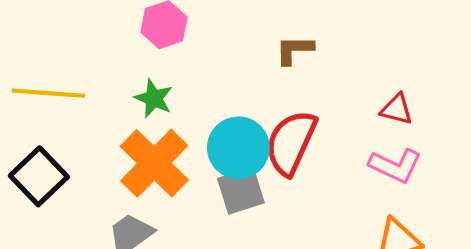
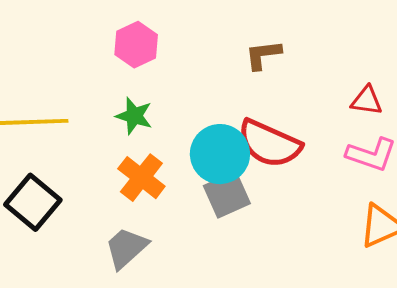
red semicircle: (291, 143) -> (269, 144), turned -84
orange cross: (154, 163) -> (141, 178), size x0.7

